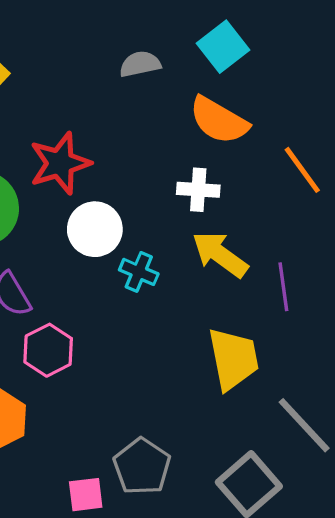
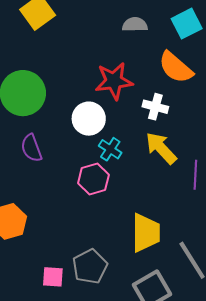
red star: (60, 163) -> (114, 81), moved
pink hexagon: (48, 350) -> (93, 179), moved
yellow trapezoid: (233, 359) -> (146, 233), moved

